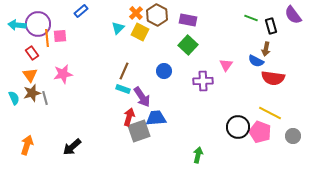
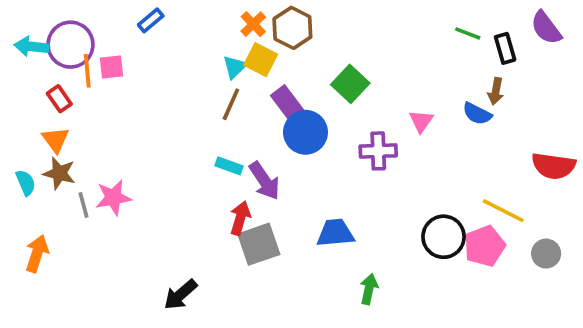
purple rectangle: (188, 20) -> (287, 102), moved, turned 42
cyan triangle: (118, 28) -> (235, 67), moved
brown line: (124, 71) -> (231, 104), moved
blue circle: (164, 71) -> (305, 132), size x1.5
pink star: (63, 74) -> (113, 198), moved
red semicircle: (273, 78) -> (554, 166), moved
brown star: (32, 93) -> (59, 173), turned 30
gray line: (45, 98) -> (84, 205), moved
blue trapezoid: (156, 118) -> (335, 233), moved
pink pentagon: (260, 132) -> (485, 246), turned 30
orange arrow: (27, 145) -> (37, 254), moved
black arrow: (72, 147) -> (181, 295), moved

